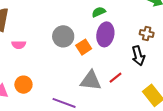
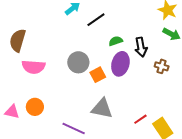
pink semicircle: (19, 45) -> (34, 67), size x1.6
black arrow: (138, 56) -> (141, 47), moved
red line: (116, 78) -> (140, 119), moved

